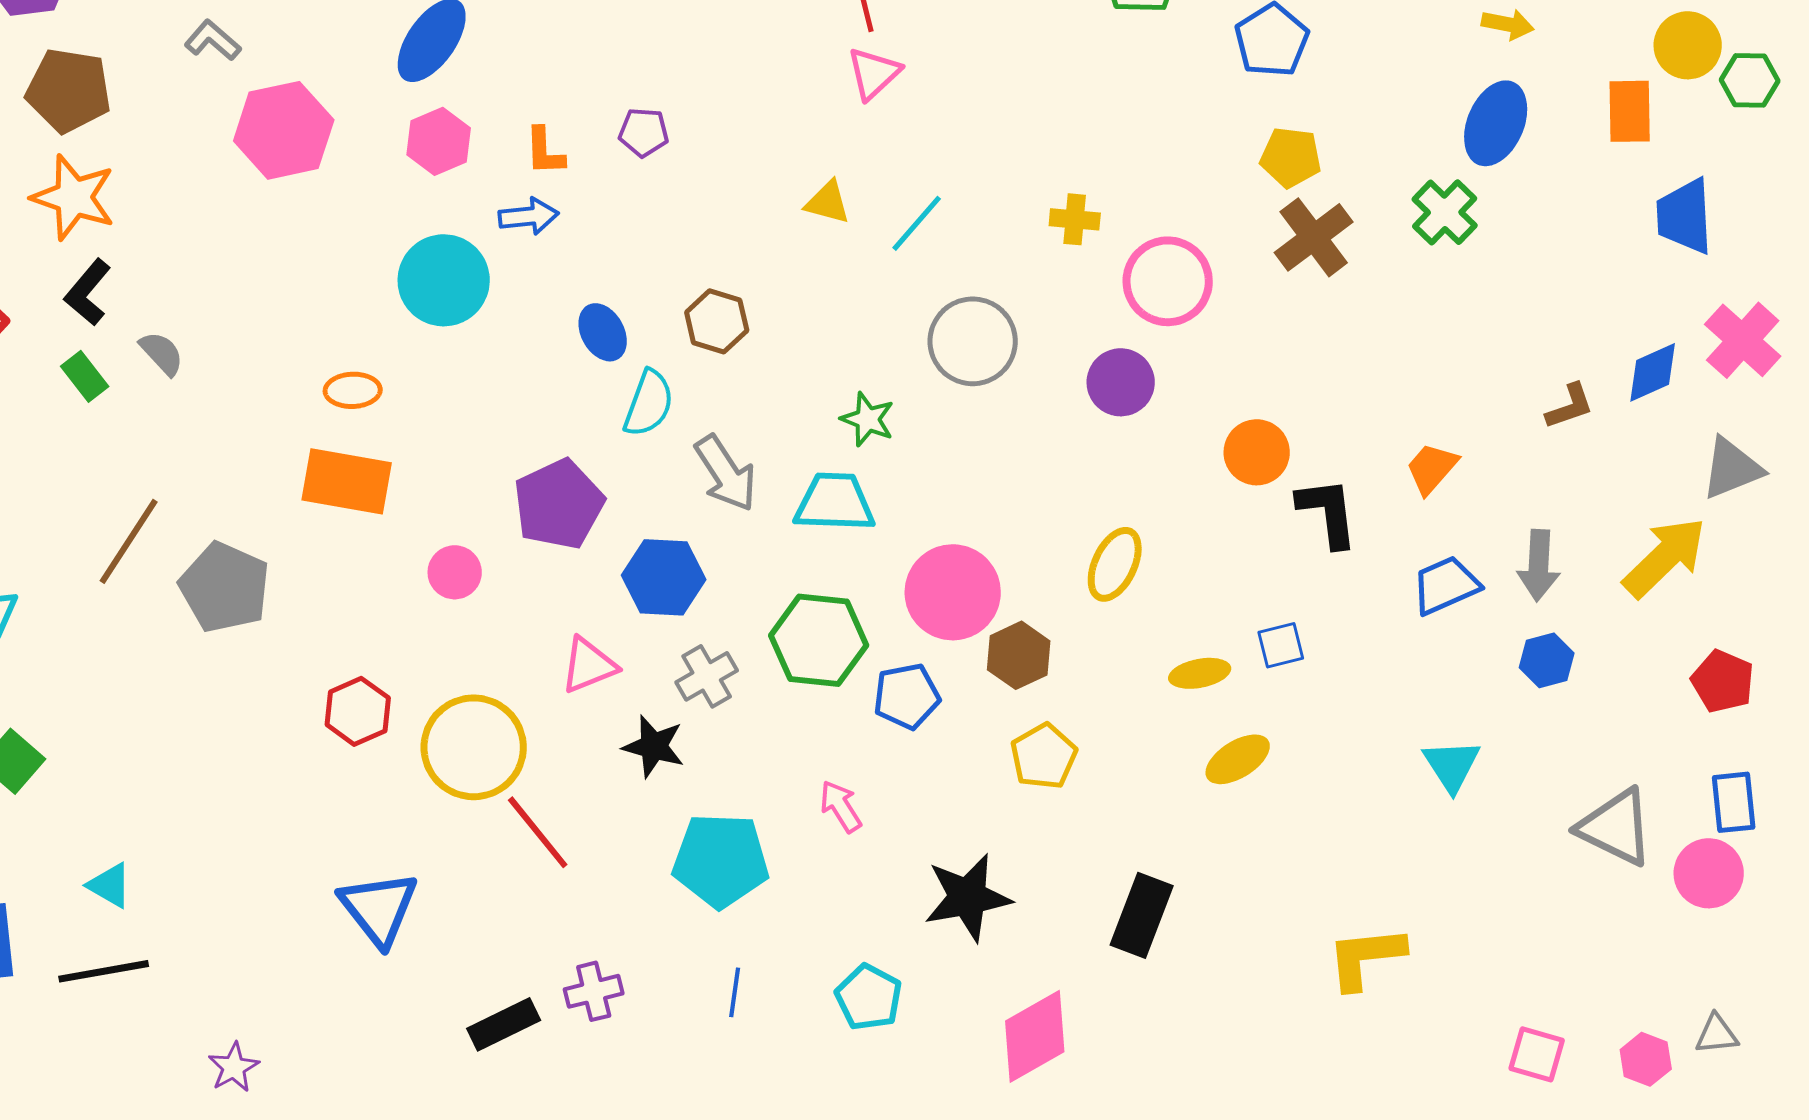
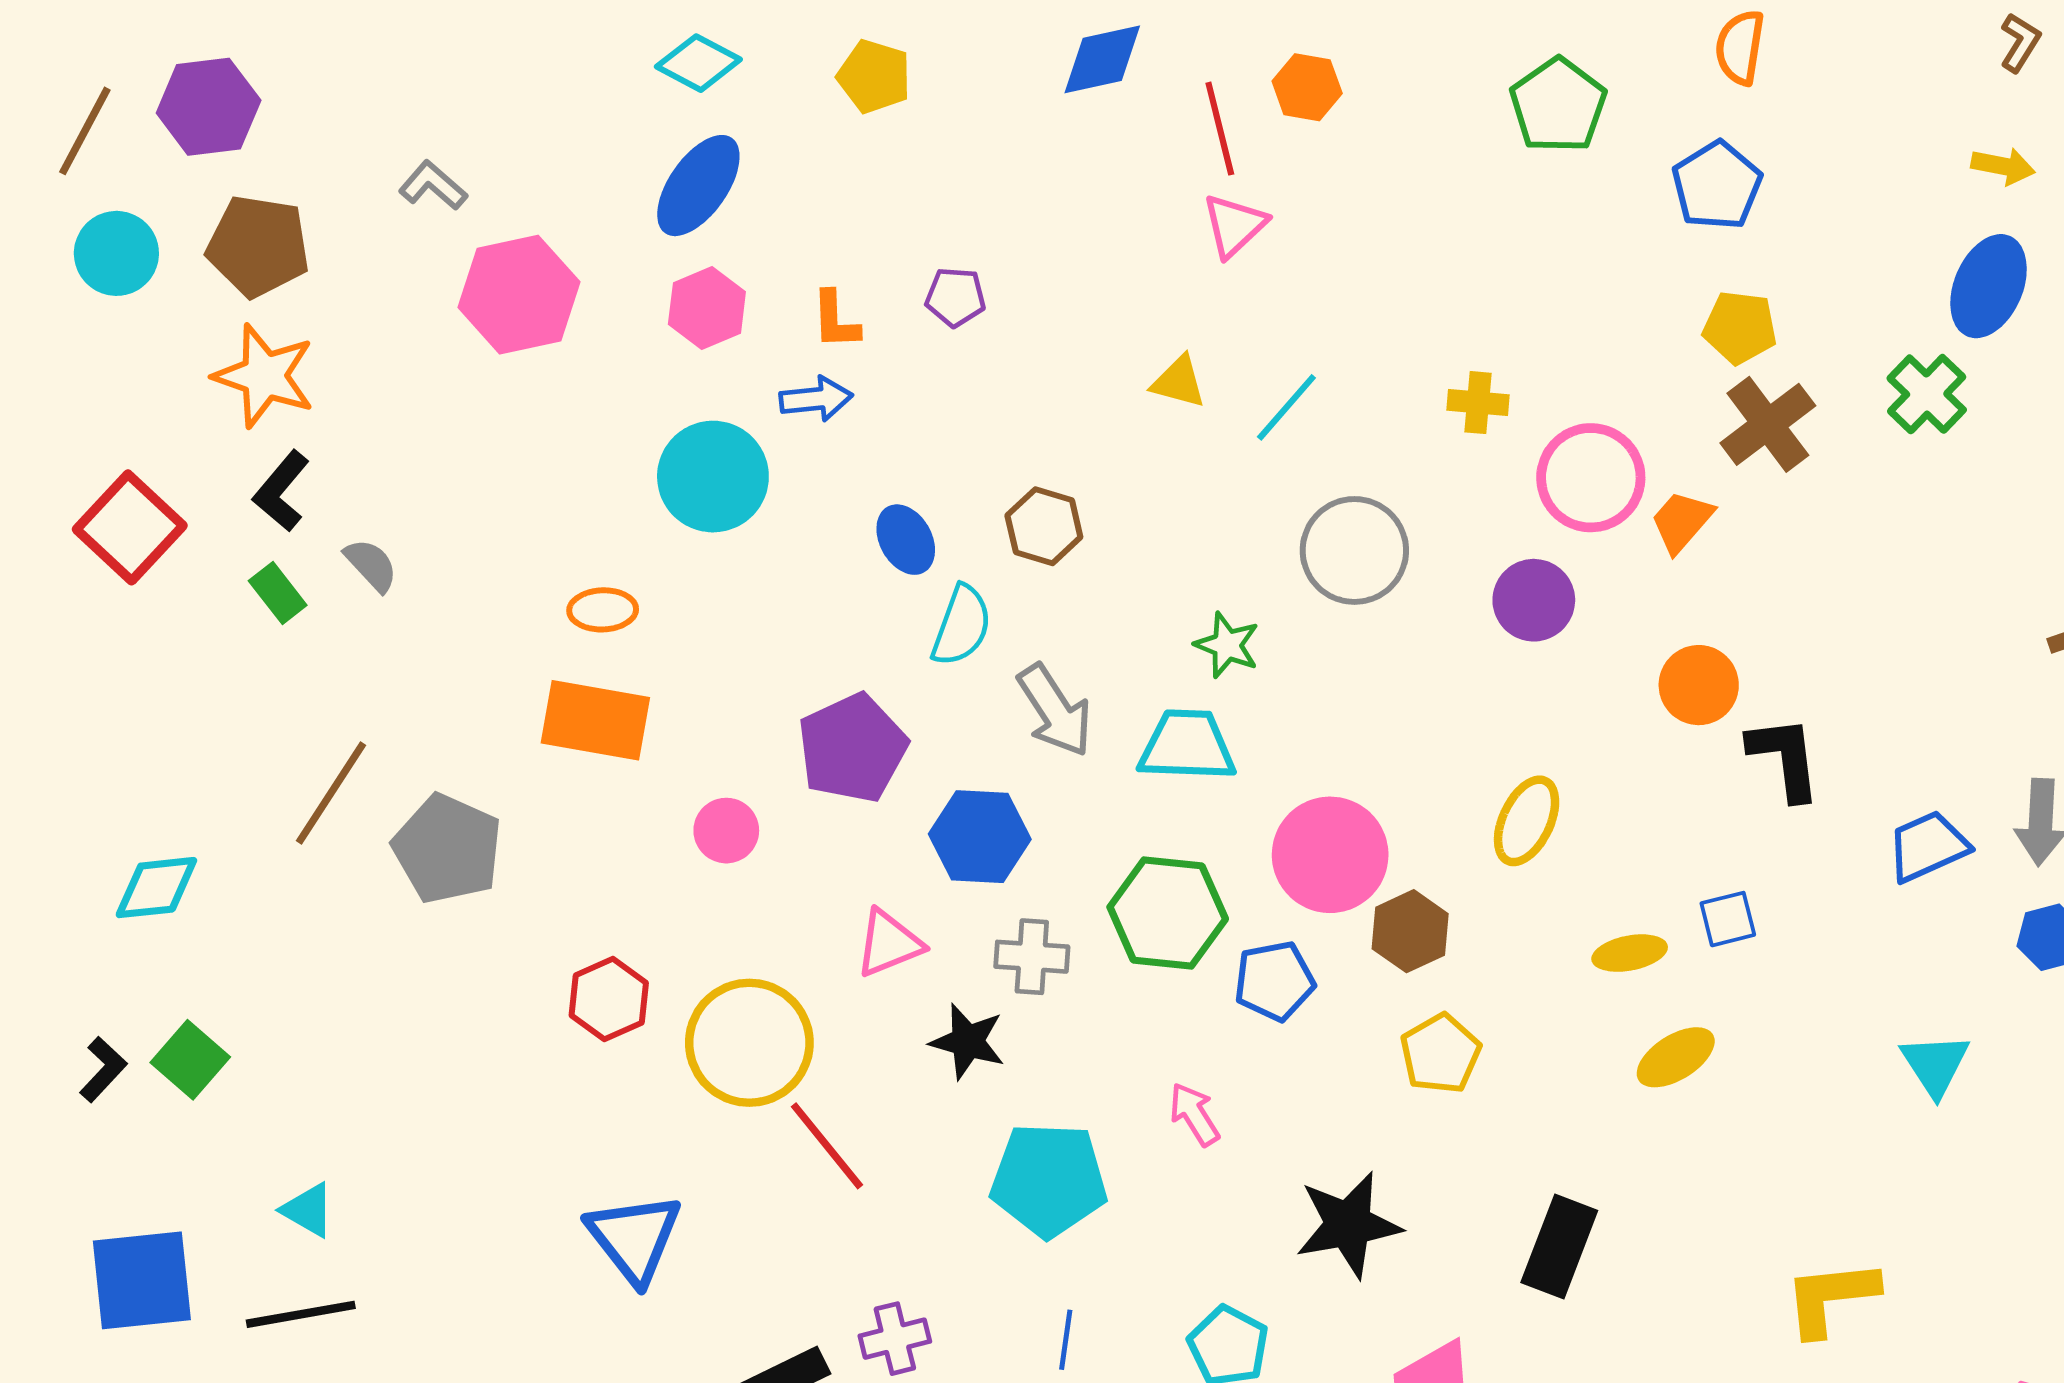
orange trapezoid: (1432, 468) -> (1682, 521), moved
gray cross: (707, 676) -> (1032, 957), turned 34

